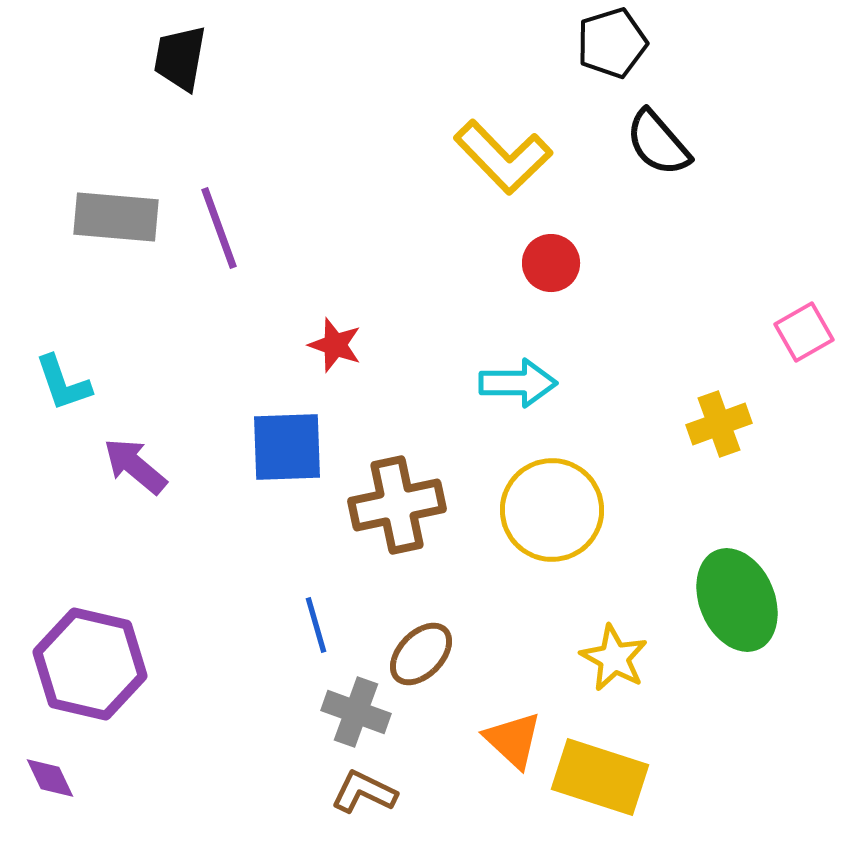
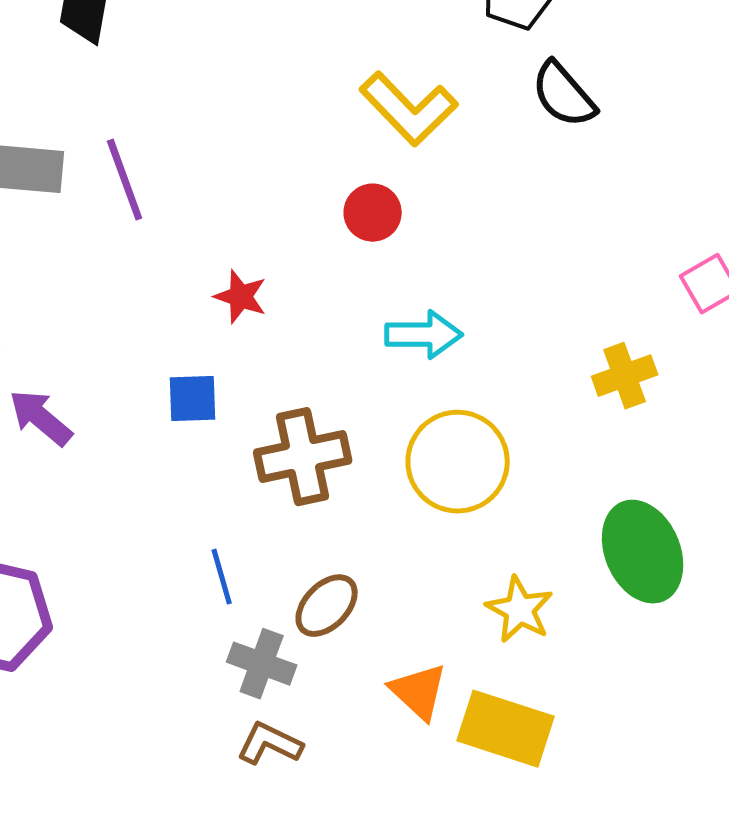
red circle: (551, 263) -> (373, 213), moved
blue square: (287, 447) -> (193, 399), size x0.7

